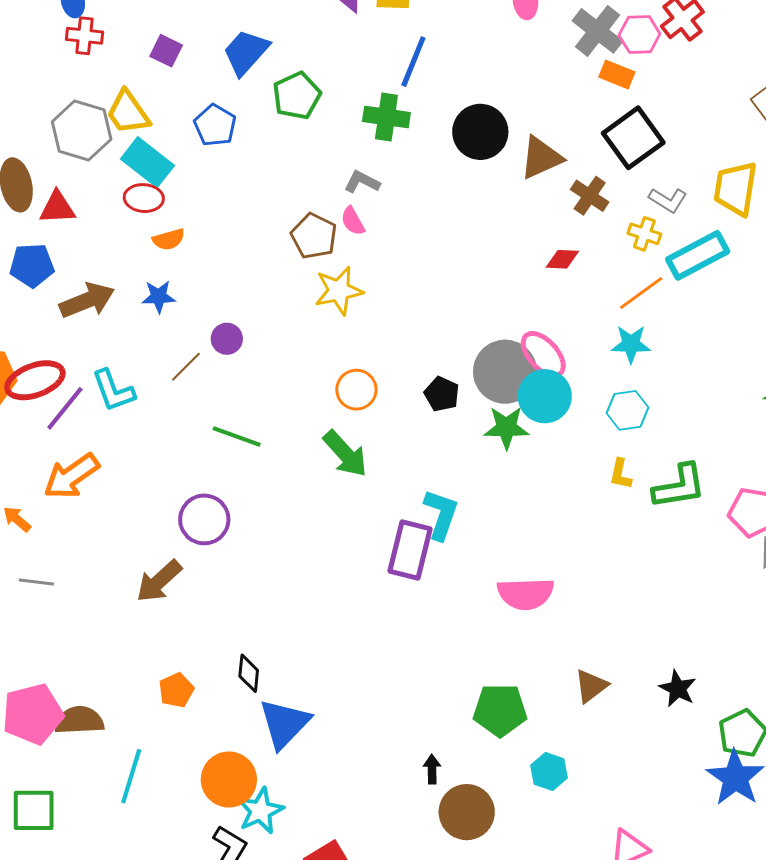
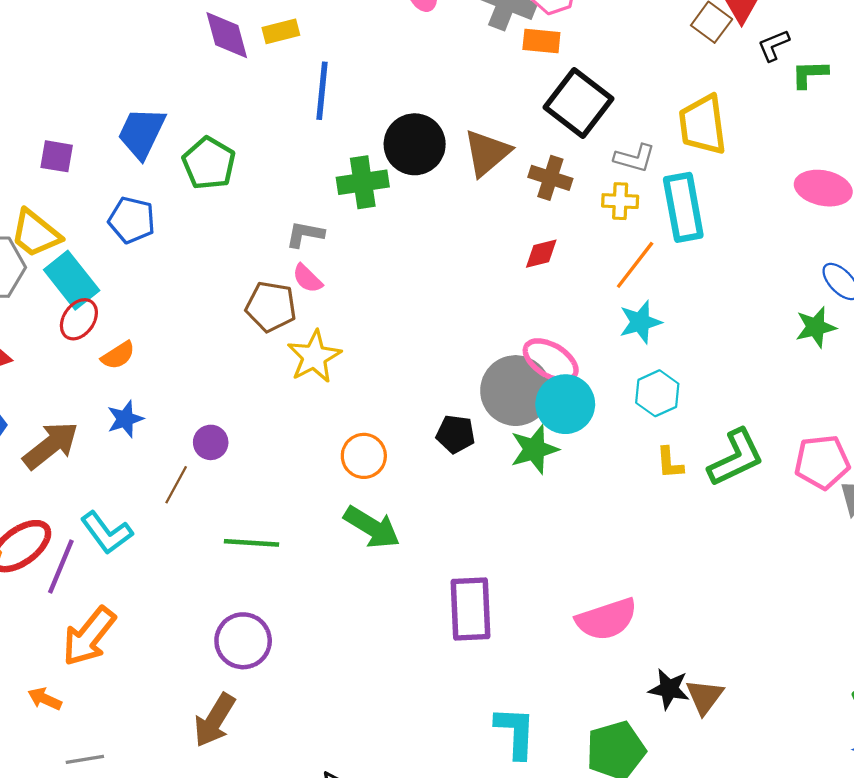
green cross: (386, 117) -> (363, 182), moved
cyan rectangle: (147, 162) -> (72, 280), turned 30
red ellipse: (144, 198) -> (79, 319), turned -42
cyan rectangle: (698, 255) -> (683, 207), turned -56
cyan L-shape: (441, 514) -> (515, 732), moved
black star: (678, 689) -> (669, 689), moved

